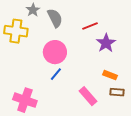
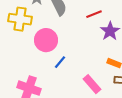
pink circle: (55, 52) -> (46, 40), moved

